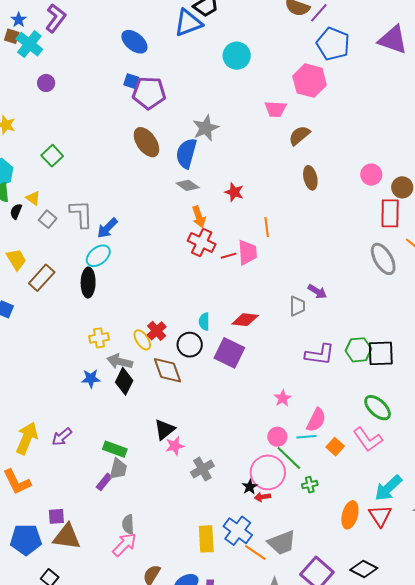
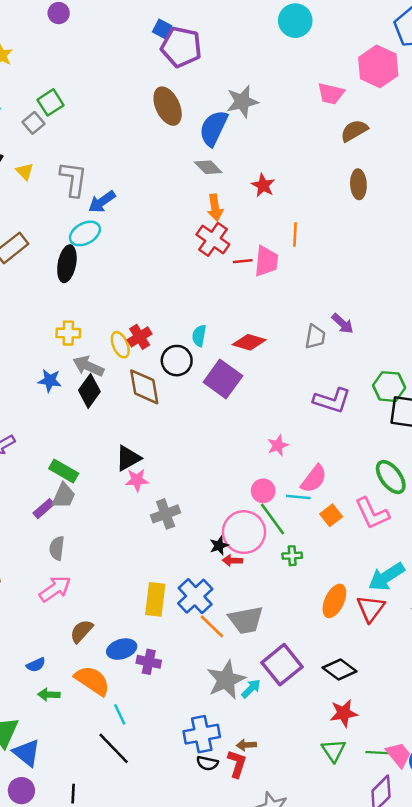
yellow triangle: (33, 198) -> (25, 171), moved
gray square: (48, 219) -> (34, 123), moved
green hexagon: (358, 350) -> (389, 387), moved
gray semicircle: (128, 524) -> (57, 548), moved

